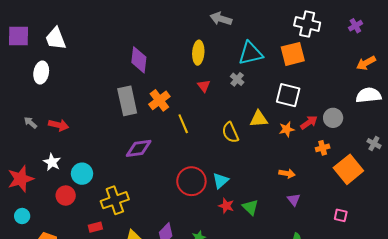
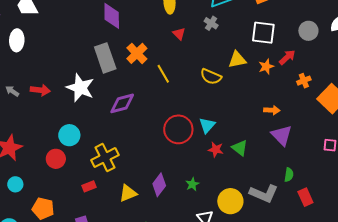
gray circle: (333, 118) -> (308, 31), moved
yellow semicircle: (230, 132) -> (211, 77), turned -35
white star: (52, 162) -> (80, 88), moved, size x1.6
purple triangle: (294, 200) -> (282, 135), size x1.6

